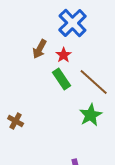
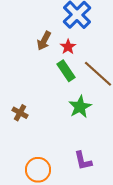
green star: (91, 115) -> (80, 107), moved

